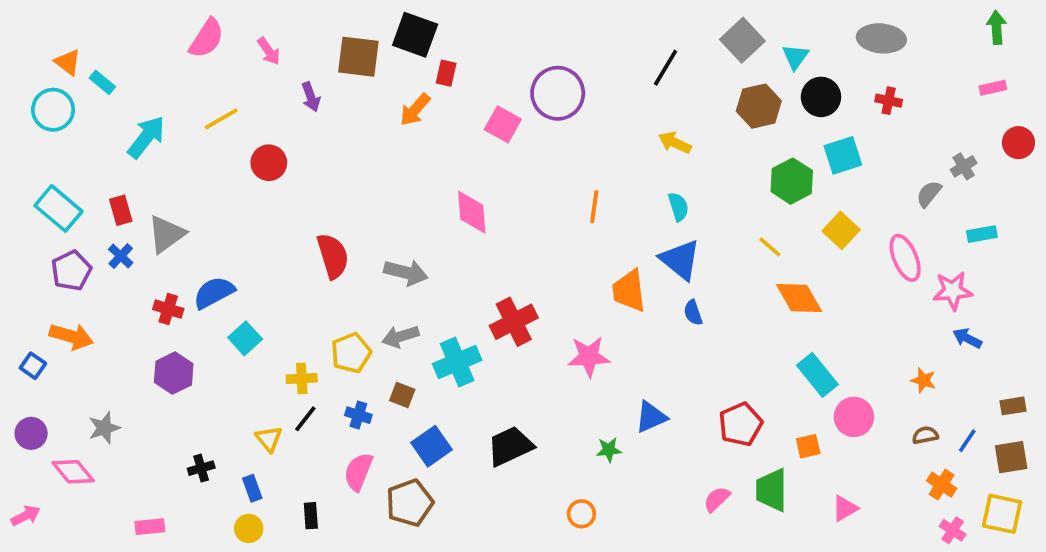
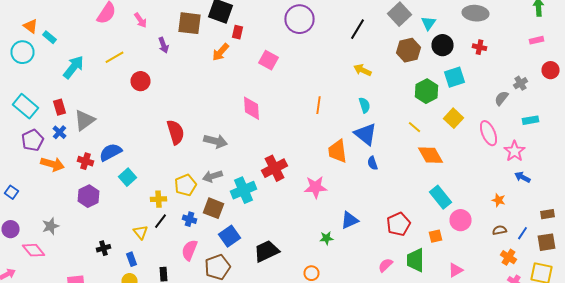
purple circle: (558, 93) -> (300, 19), moved
pink star: (953, 291) -> (514, 151), turned -30
orange arrow: (71, 336) -> (52, 164), moved
brown square: (402, 395) -> (214, 208), size x1.5
black trapezoid: (510, 446) -> (266, 251), moved

